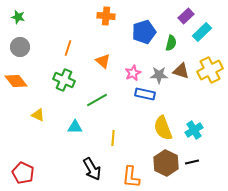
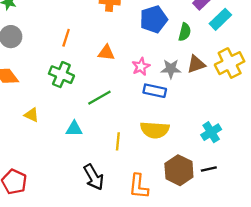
orange triangle: (103, 61) -> (106, 53), turned -35
brown triangle: (181, 71) -> (196, 64), turned -36
yellow semicircle: (163, 128) -> (155, 130), moved, turned -65

